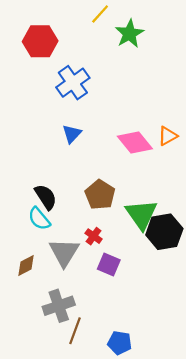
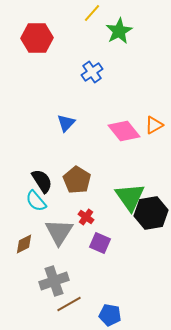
blue cross: (73, 83) -> (92, 72), moved, size x0.7
brown pentagon: (100, 195) -> (77, 180), moved
brown line: (75, 331) -> (69, 304), turned 40

